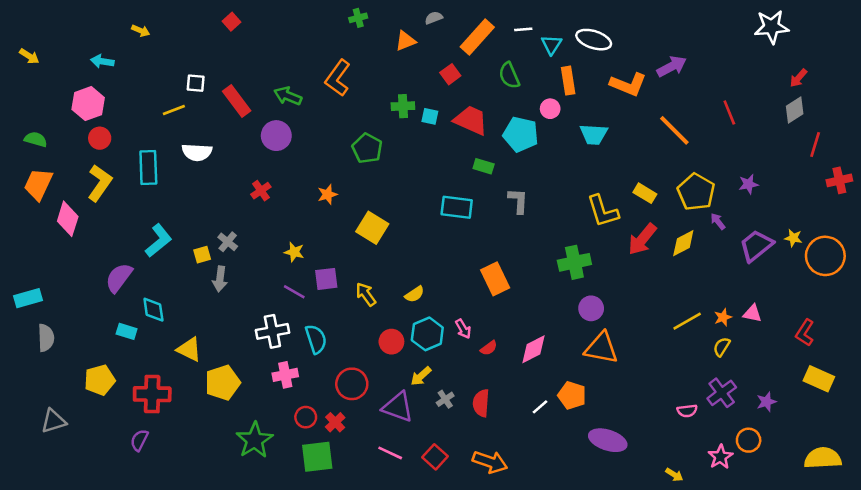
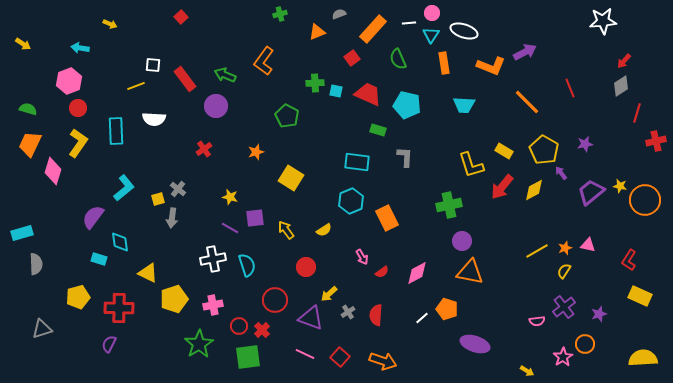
pink circle: (550, 109) -> (432, 13), moved
cyan hexagon: (427, 334) -> (351, 201), moved
pink cross: (285, 375) -> (213, 305), moved

